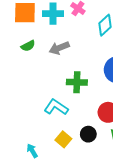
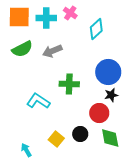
green semicircle: (28, 46) -> (22, 49), size x1.5
cyan L-shape: (56, 107) -> (38, 101), moved

